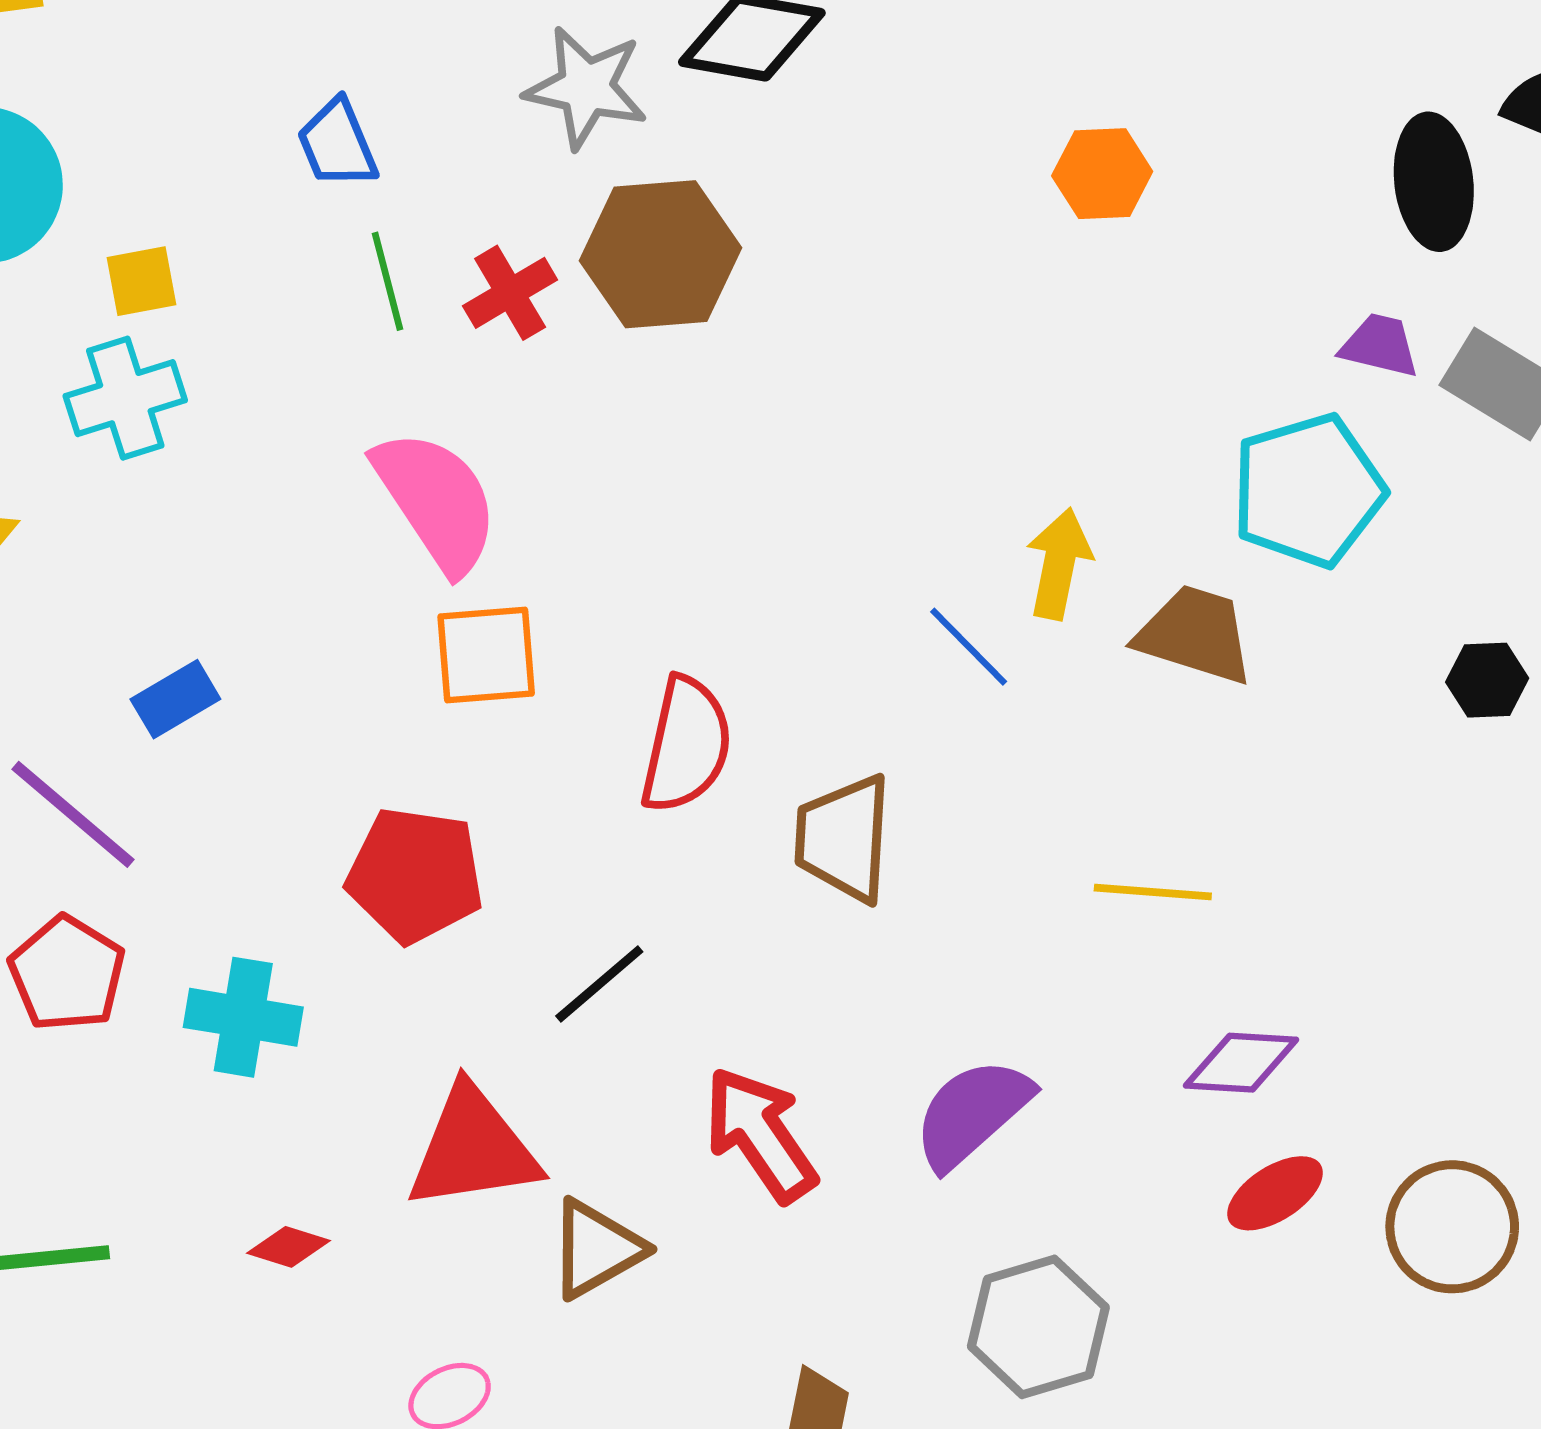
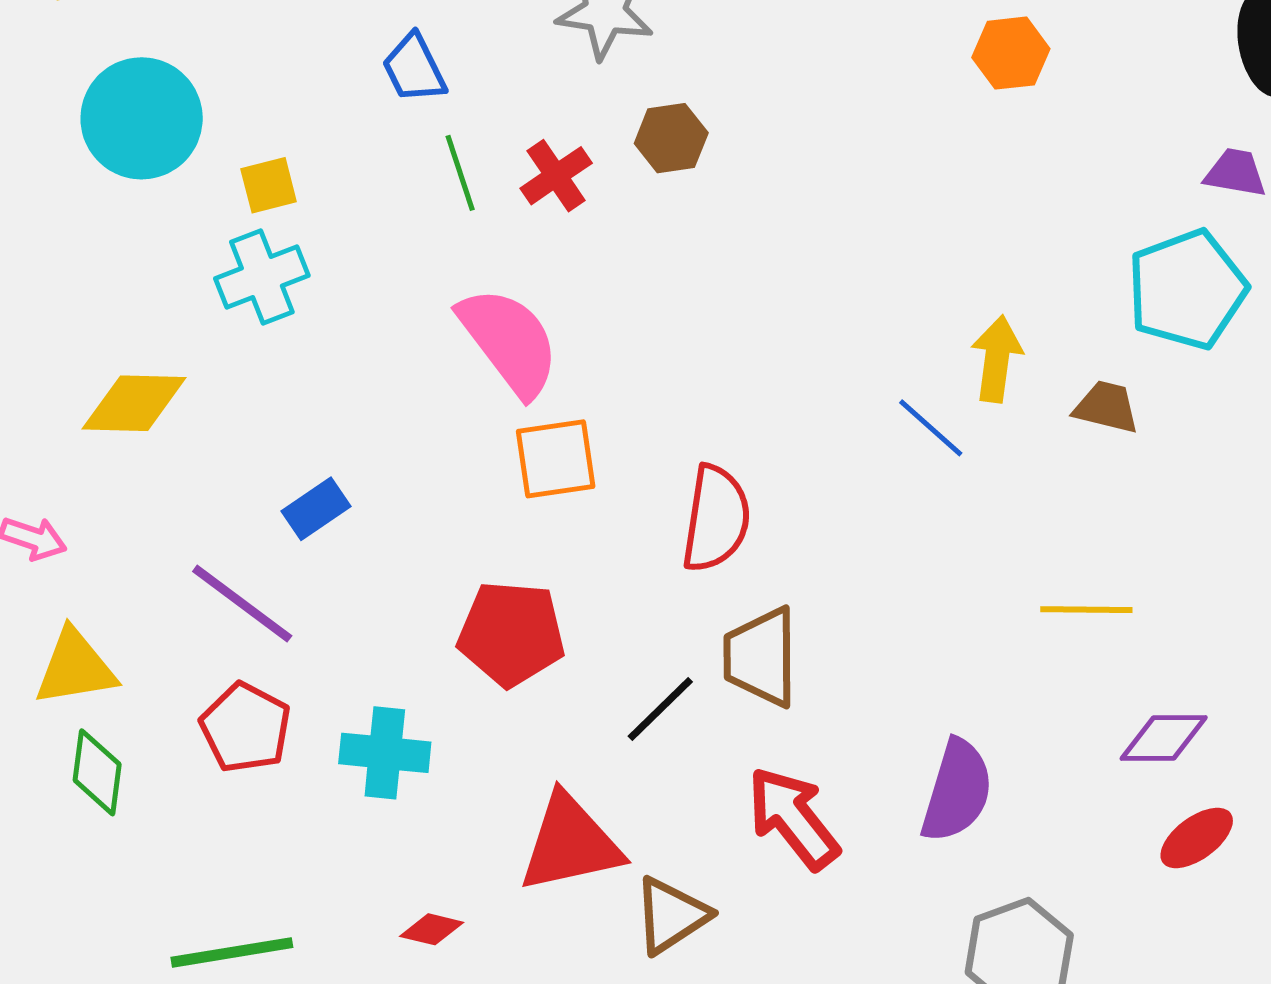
brown hexagon: (661, 254) -> (671, 138), size x0.6
brown trapezoid: (1195, 634) -> (1106, 407), size x0.7
brown trapezoid: (844, 838) -> (761, 657), moved
purple semicircle: (972, 1113) -> (957, 791), turned 152

